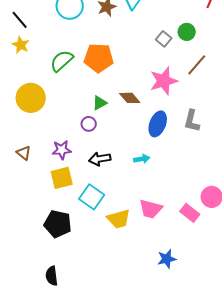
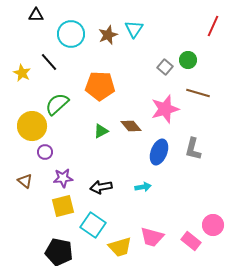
black line: (20, 20) -> (49, 62), moved
green semicircle: (62, 61) -> (57, 104), moved
brown line: (197, 65) -> (198, 93), turned 65
purple circle: (89, 124) -> (45, 152), moved

